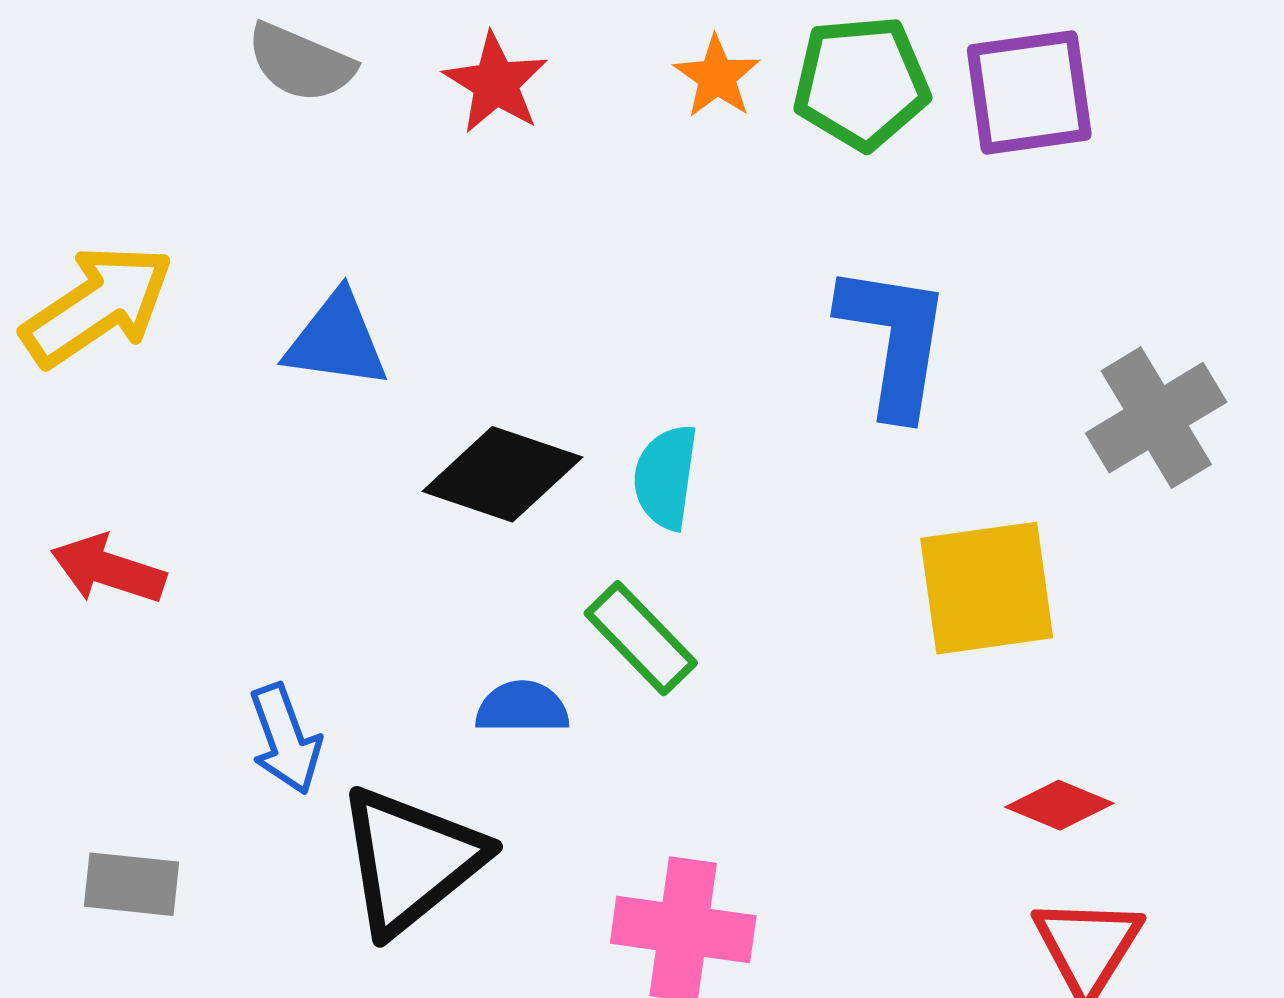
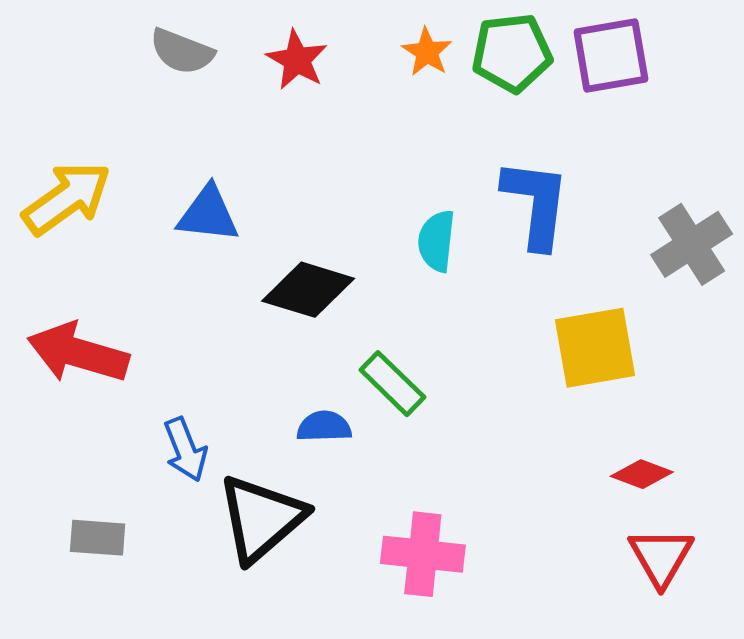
cyan semicircle: (666, 477) -> (436, 241), moved
red arrow: (108, 569) -> (78, 353), size x1.5

